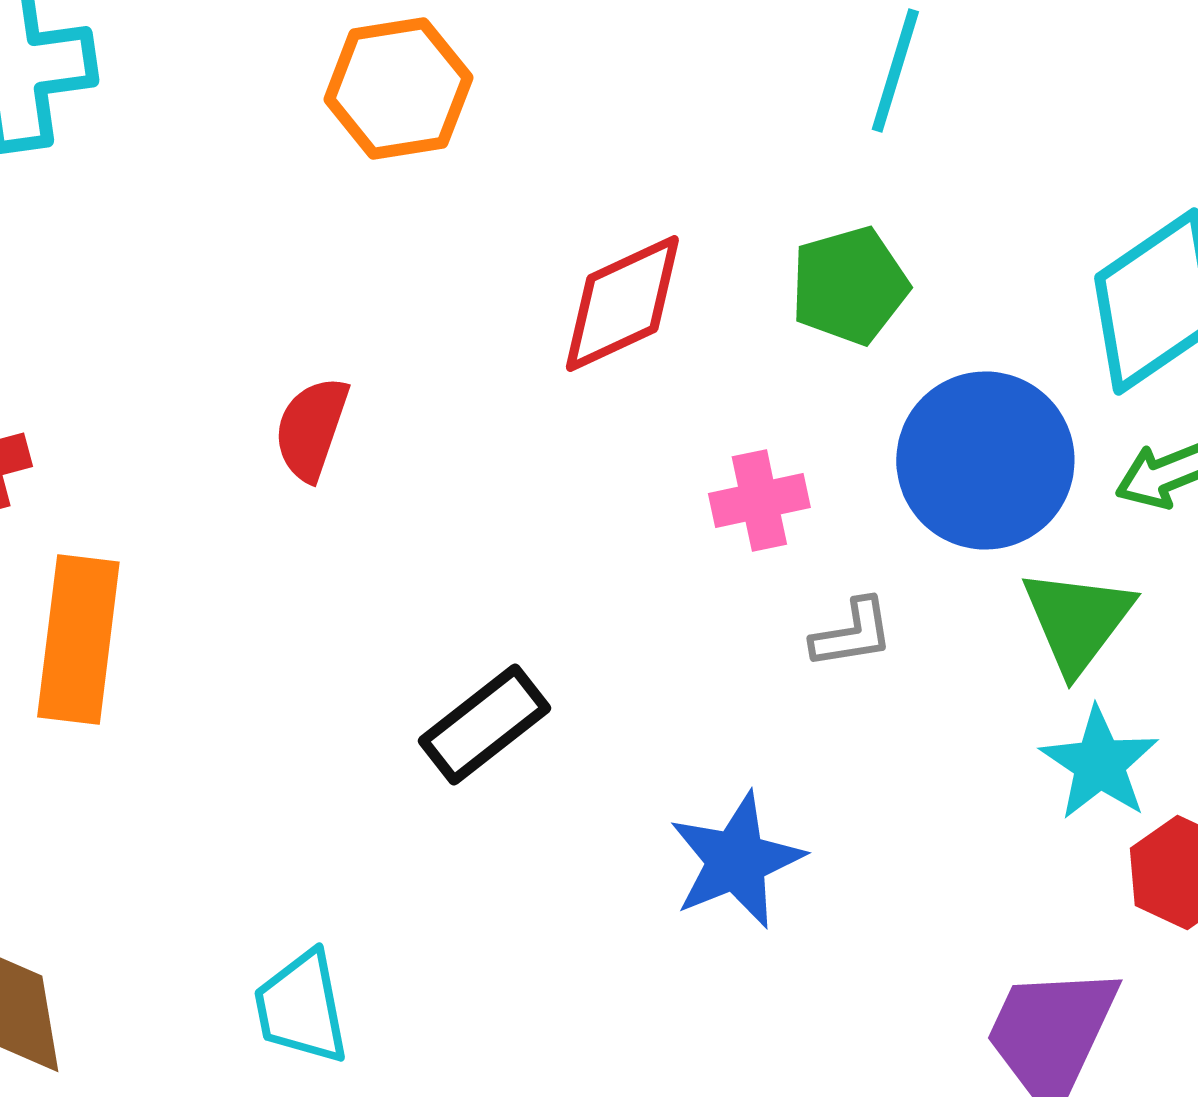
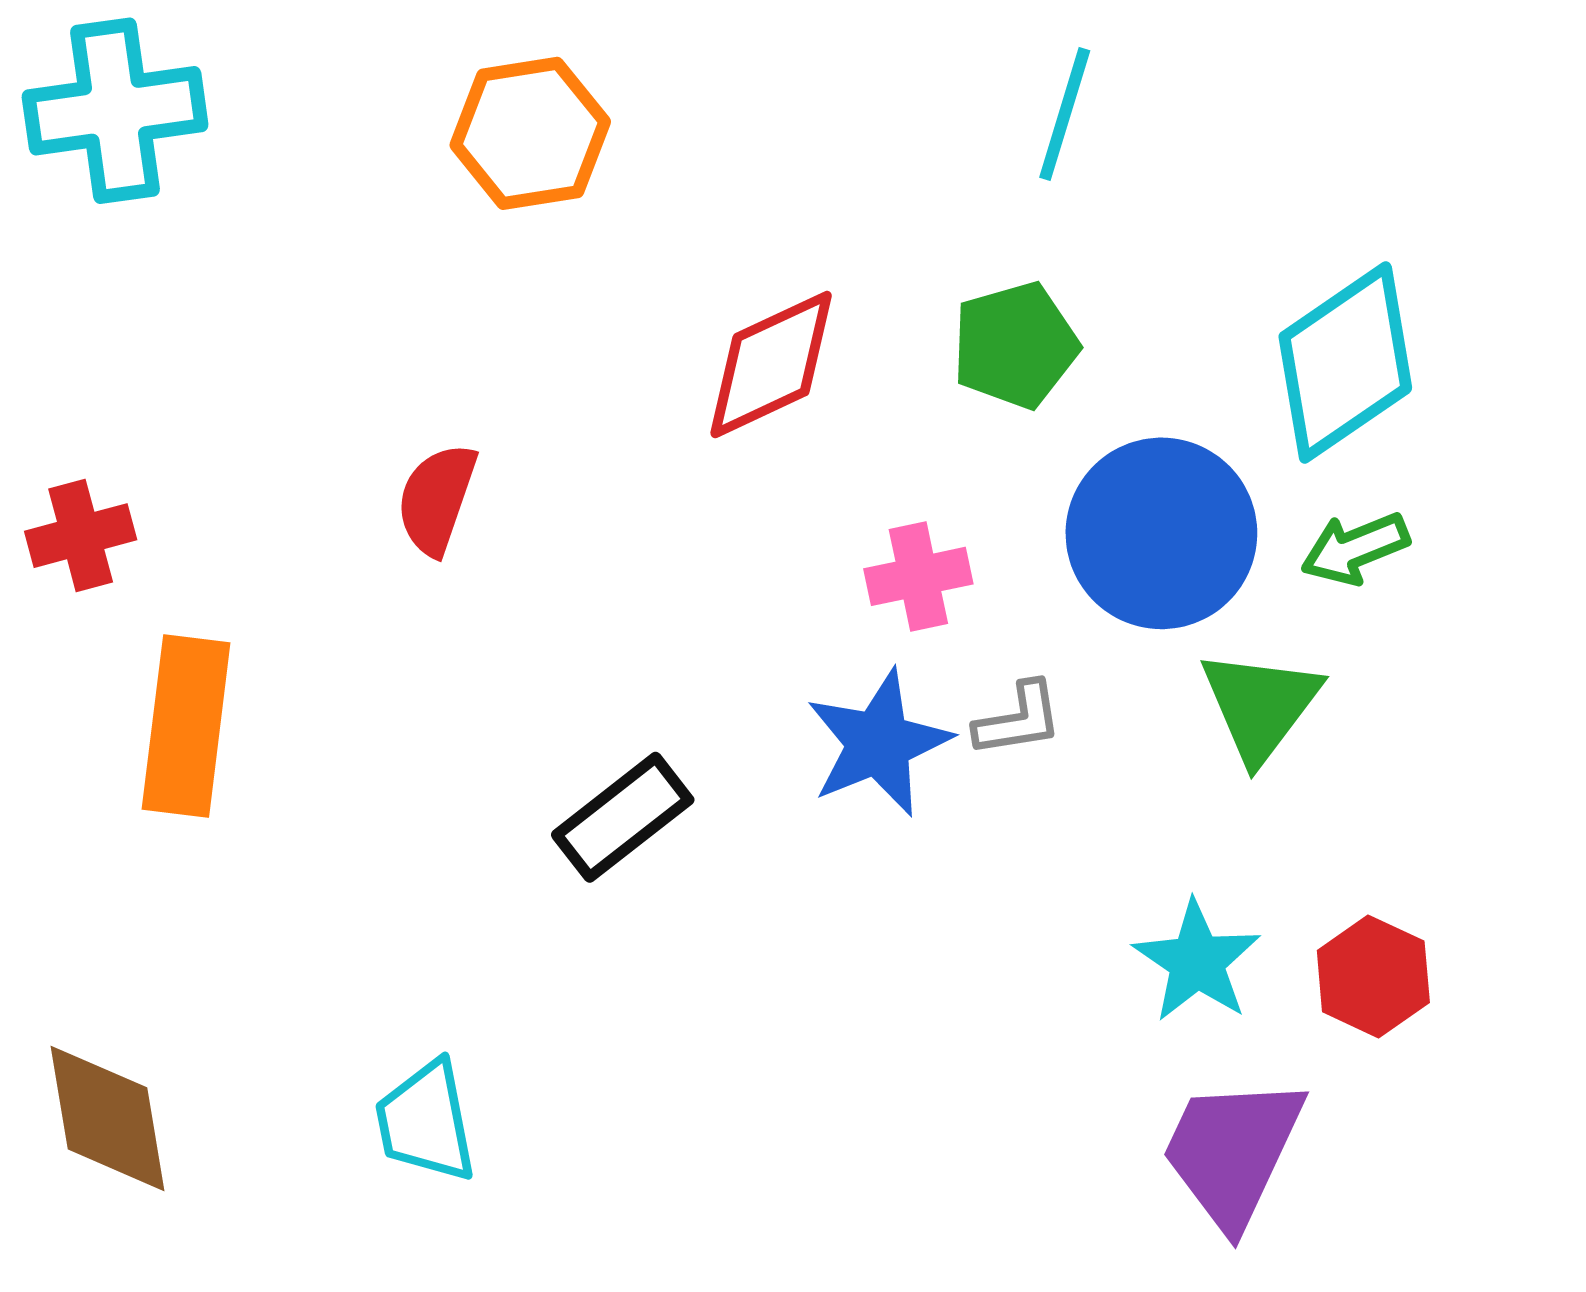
cyan star: (1099, 764) -> (1197, 961), moved
blue star: (736, 860) -> (879, 743), moved

